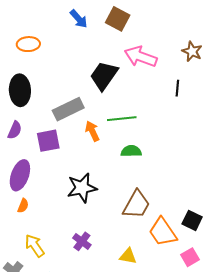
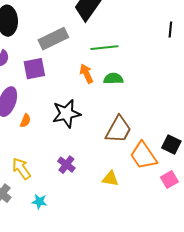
black line: (177, 88) -> (170, 30), moved
orange arrow: (92, 131) -> (86, 74), moved
orange semicircle: (23, 206) -> (25, 121), moved

